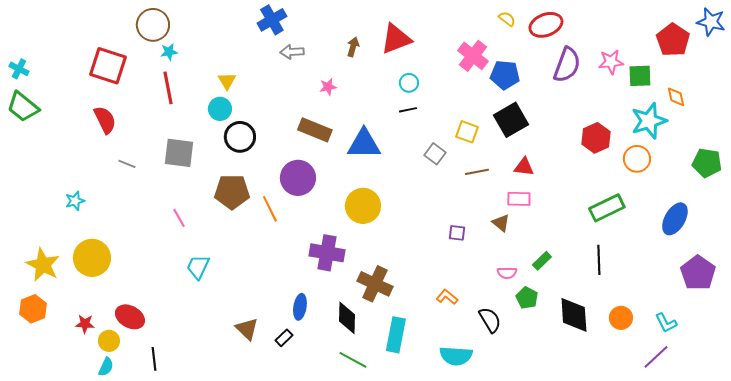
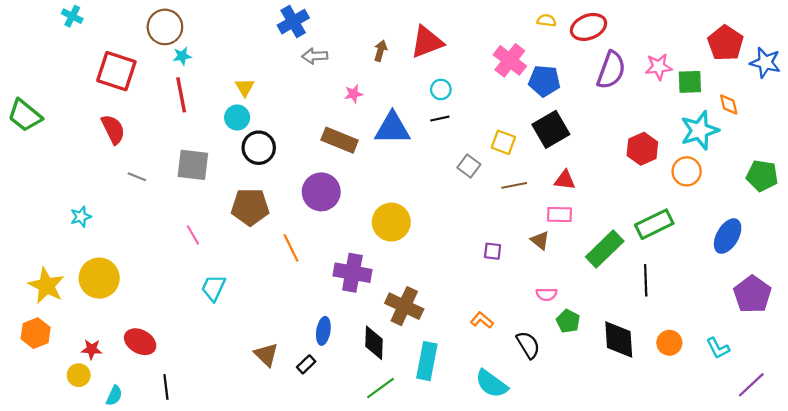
yellow semicircle: (507, 19) -> (546, 20), turned -30
blue star: (711, 22) -> (765, 63), moved
cyan cross: (19, 69) -> (72, 16), moved
blue triangle: (364, 144) -> (392, 128), moved
orange line: (270, 209) -> (291, 248), moved
green rectangle: (542, 261) -> (605, 249), moved, size x1.8
yellow circle: (109, 341) -> (79, 375), moved
cyan semicircle: (456, 356) -> (492, 384), turned 32
purple line: (656, 357) -> (751, 385), moved
green line: (353, 360) -> (380, 388), turned -64

